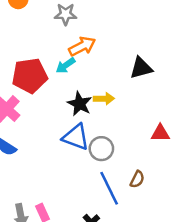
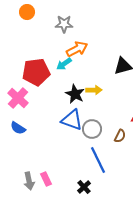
brown semicircle: (137, 179) -> (120, 136), moved

